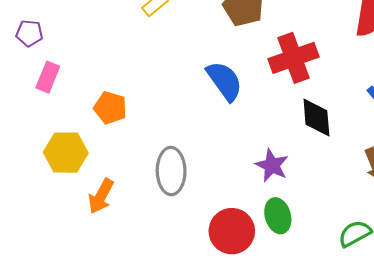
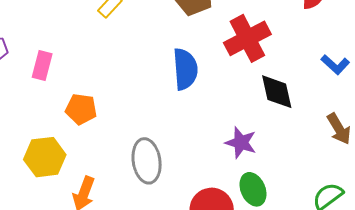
pink rectangle: (48, 77) -> (42, 65), moved
blue semicircle: (224, 81) -> (185, 69), turned 39

